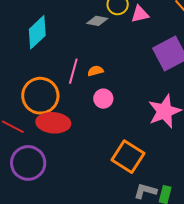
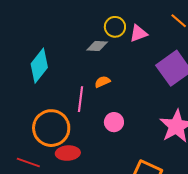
orange semicircle: (95, 71) -> (102, 82), moved
red ellipse: (53, 123) -> (68, 153), size x0.7

